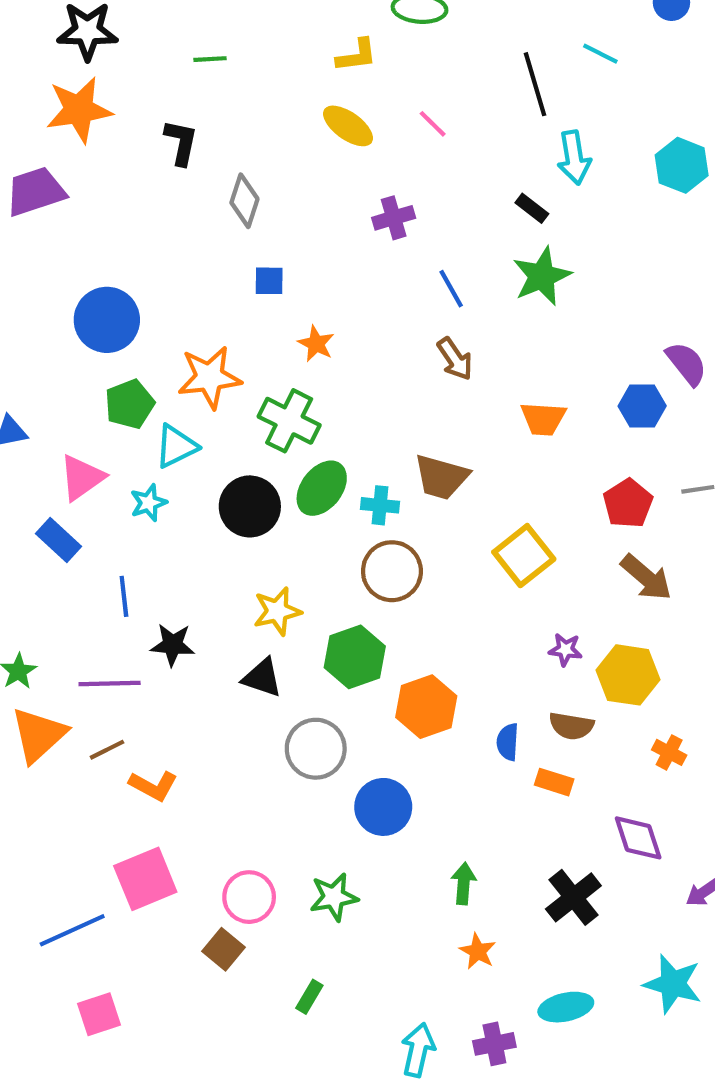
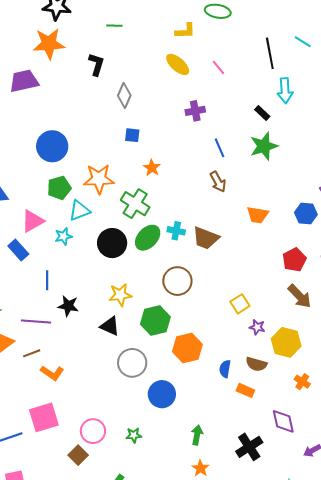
cyan cross: (380, 505) -> (176, 231), moved
yellow square: (524, 556) -> (240, 304), moved, size x0.7
green star: (334, 897) -> (134, 435), size x0.7

